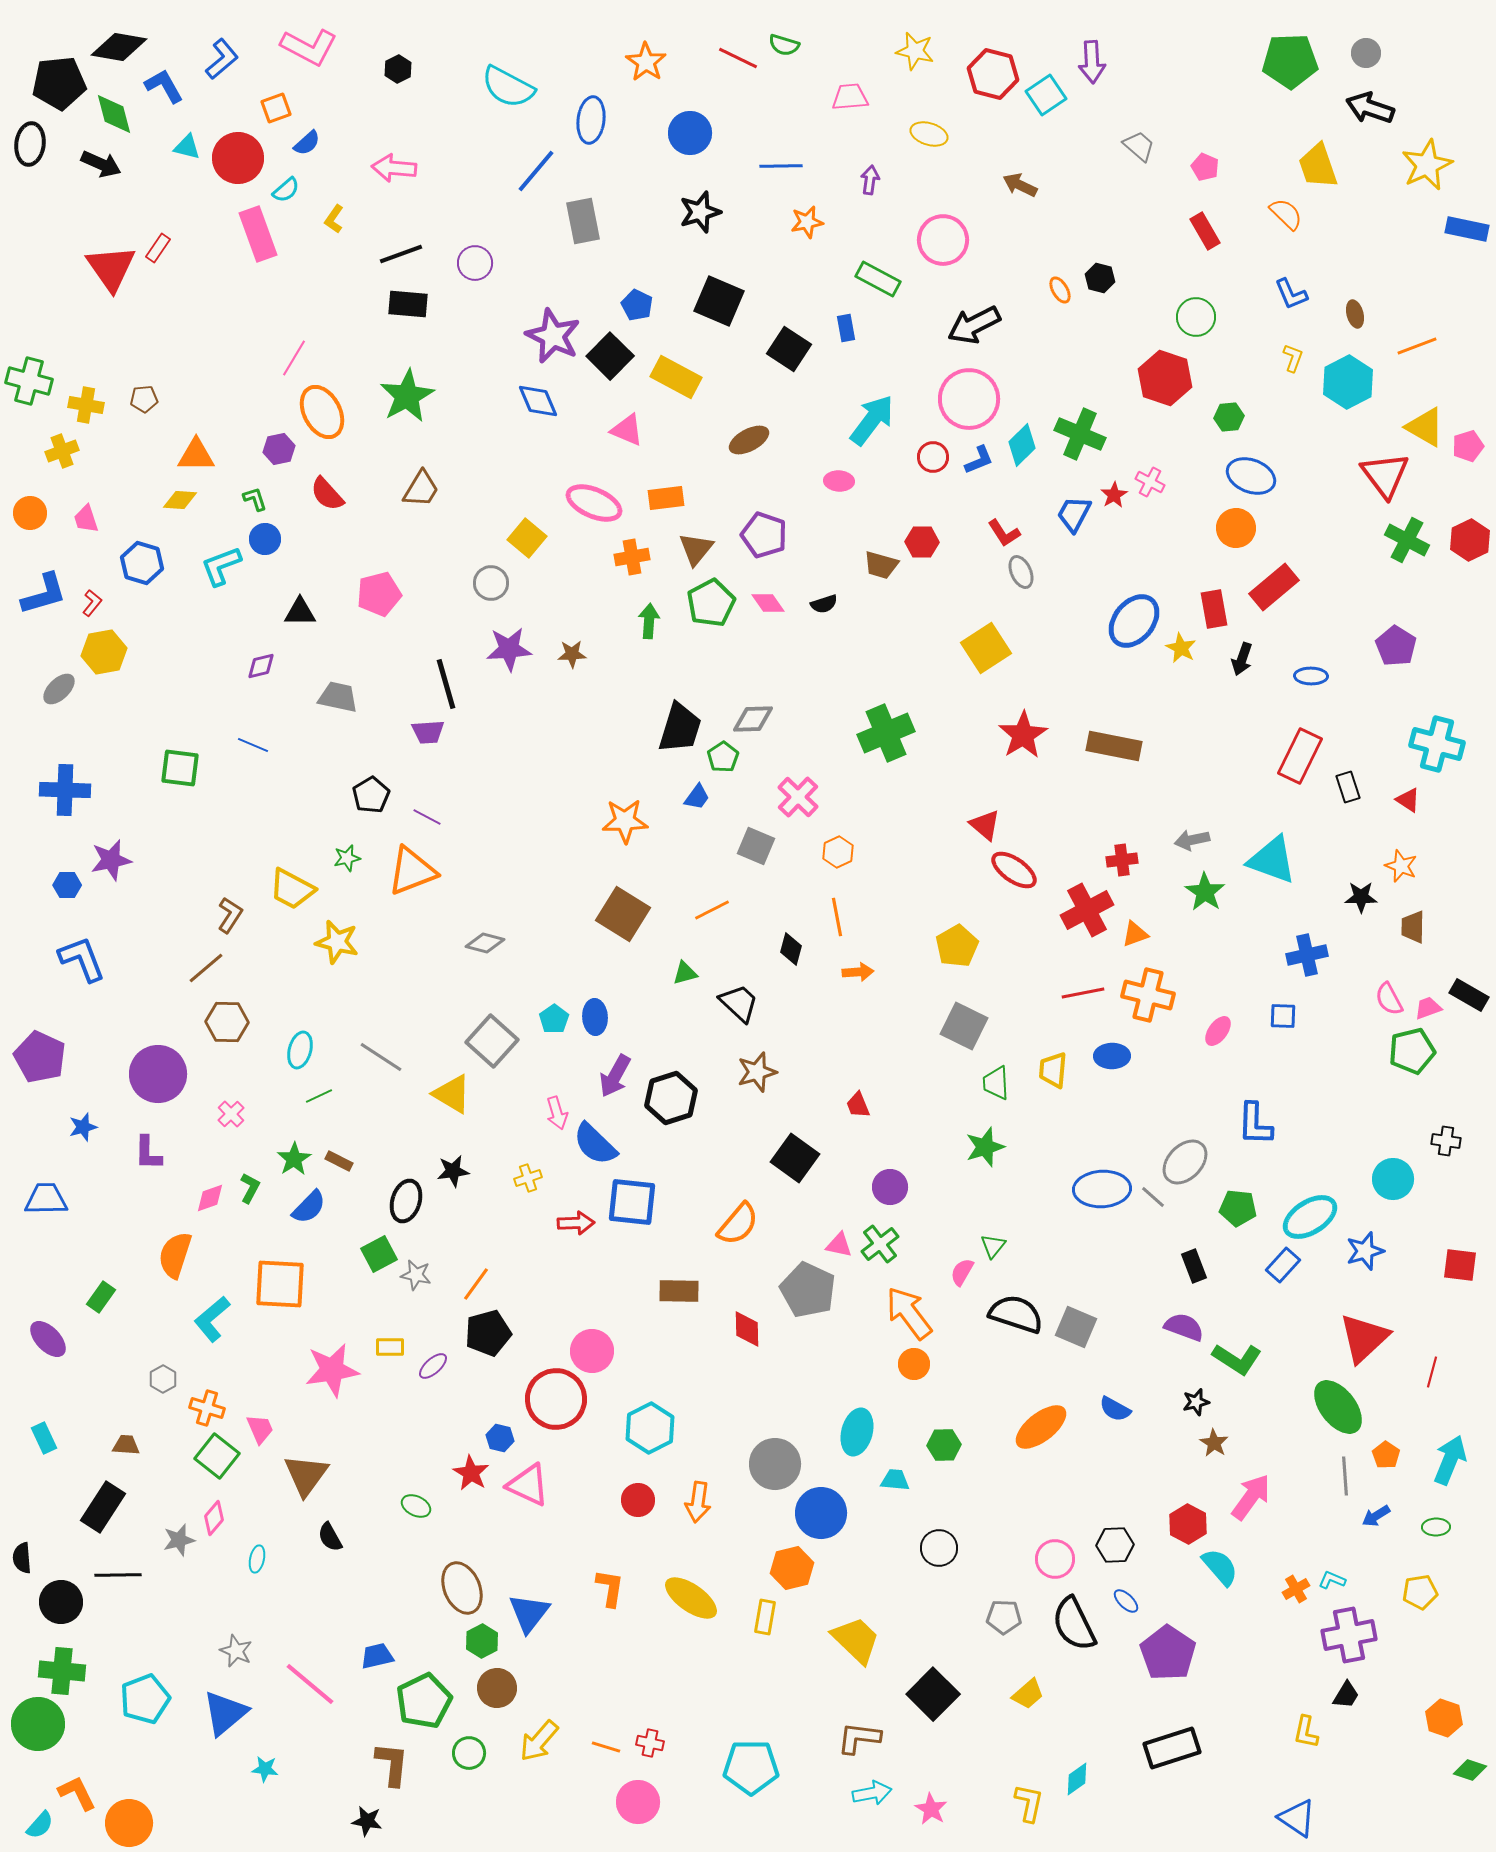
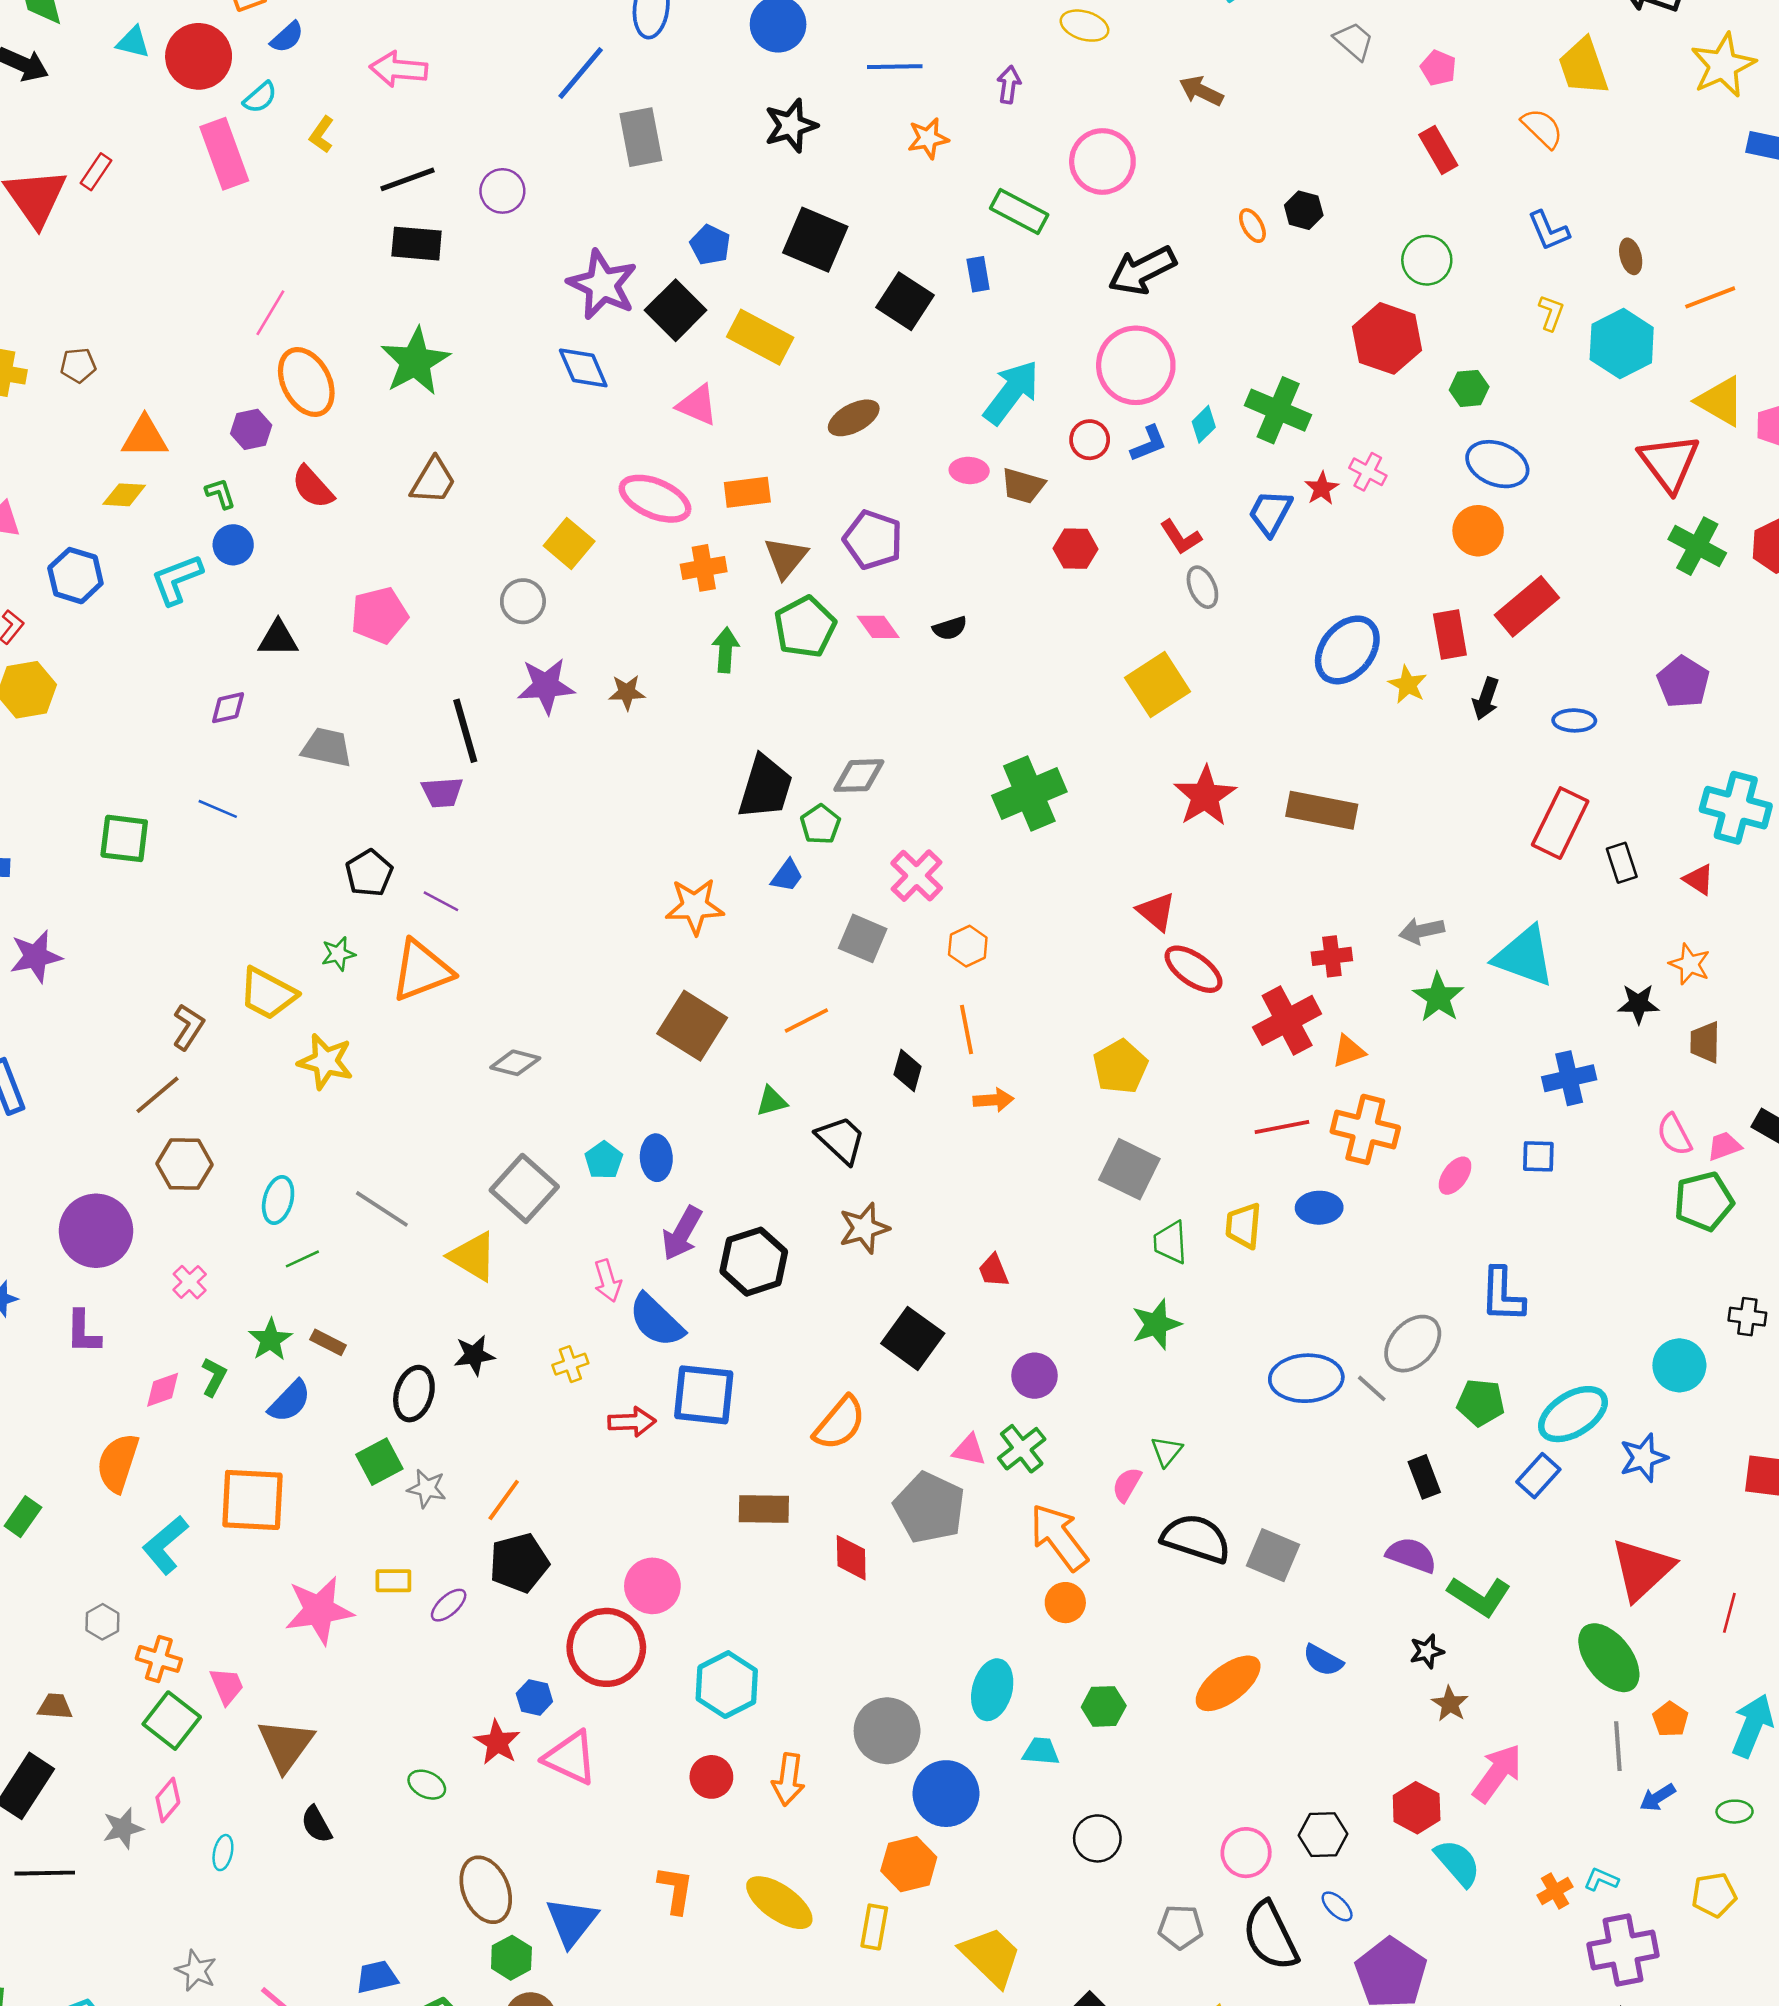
cyan diamond: (1022, 445) -> (1204, 424), size x0.7
brown trapezoid: (881, 565) -> (1023, 486), moved

